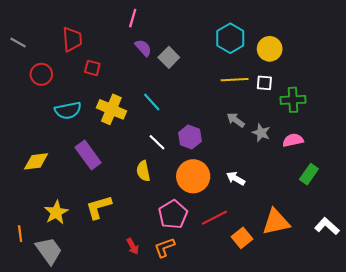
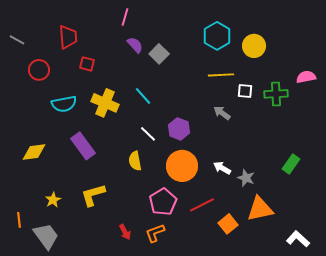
white square: (264, 83) -> (245, 91), moved
gray star: (261, 133) -> (246, 178), moved
pink semicircle: (293, 140) -> (306, 77), moved
yellow star: (56, 212) -> (53, 200), size x0.7
white L-shape: (327, 226) -> (298, 239), moved

